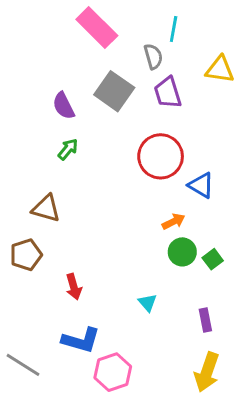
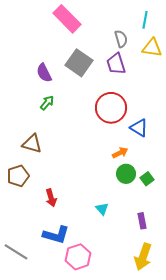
cyan line: (174, 29) -> (145, 20), moved
gray semicircle: (153, 56) -> (121, 39), moved

